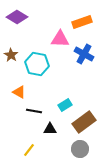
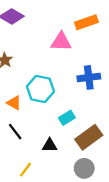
blue cross: (84, 54) -> (89, 77), moved, turned -36
cyan hexagon: (37, 64) -> (40, 89), moved
black line: (34, 111) -> (15, 132), moved, turned 42

